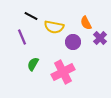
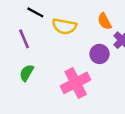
purple circle: (73, 42) -> (99, 54), moved
green semicircle: (33, 64) -> (27, 73), moved

